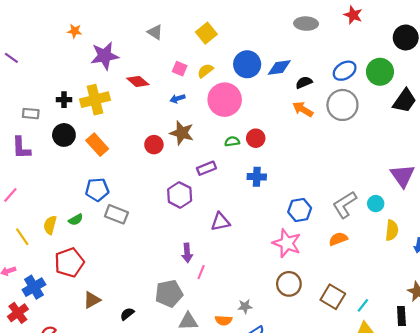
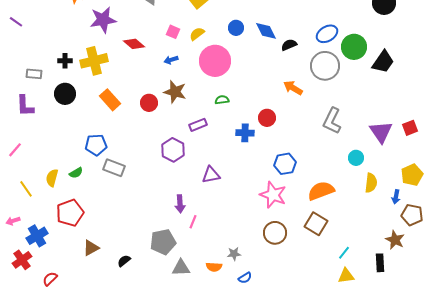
blue circle: (247, 64) -> (236, 28), size x0.6
blue diamond: (279, 67) -> (266, 31), turned 70
green circle: (380, 72) -> (354, 47), moved
orange arrow: (303, 109) -> (293, 88), moved
red circle: (256, 138) -> (267, 118), moved
orange rectangle: (97, 145) -> (110, 100), moved
gray L-shape: (345, 205) -> (332, 121), moved, turned -32
orange semicircle: (338, 239) -> (321, 191), size x1.5
brown square: (333, 297) -> (316, 224), moved

